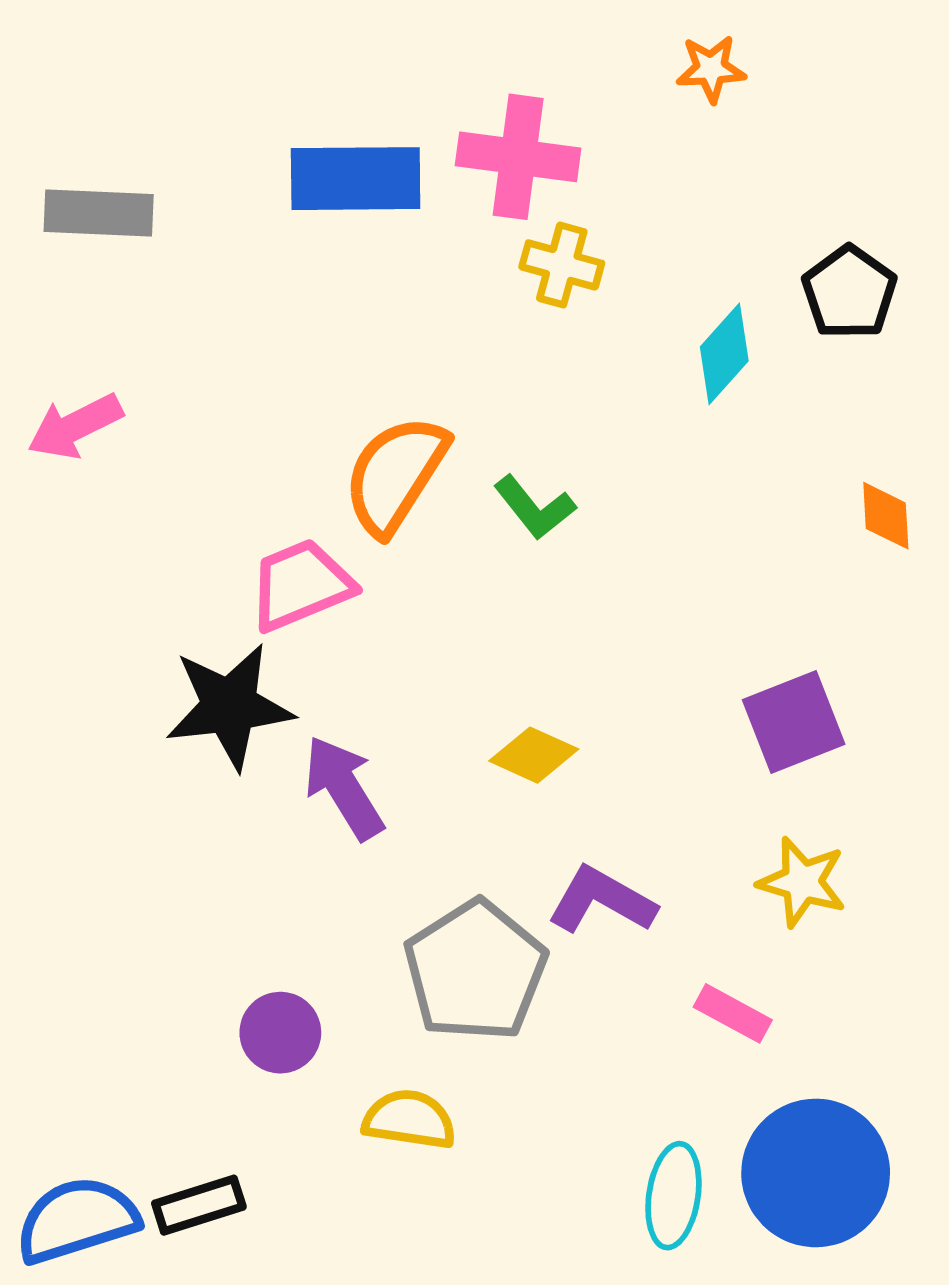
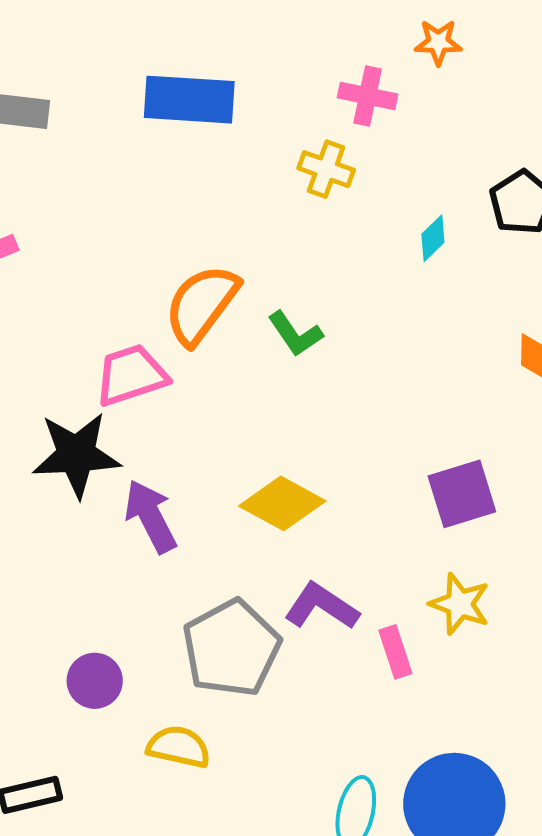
pink cross: (518, 157) -> (368, 96), moved, size x0.7
cyan diamond: (724, 354) -> (433, 238), size x0.7
yellow diamond: (534, 755) -> (282, 503), size x1.4
pink rectangle: (733, 1013) -> (395, 652), moved, turned 39

